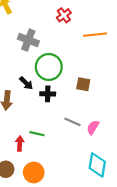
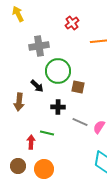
gray cross: (28, 40) -> (39, 46), turned -30
brown square: (83, 84) -> (78, 87), moved
black cross: (48, 94) -> (58, 107), moved

